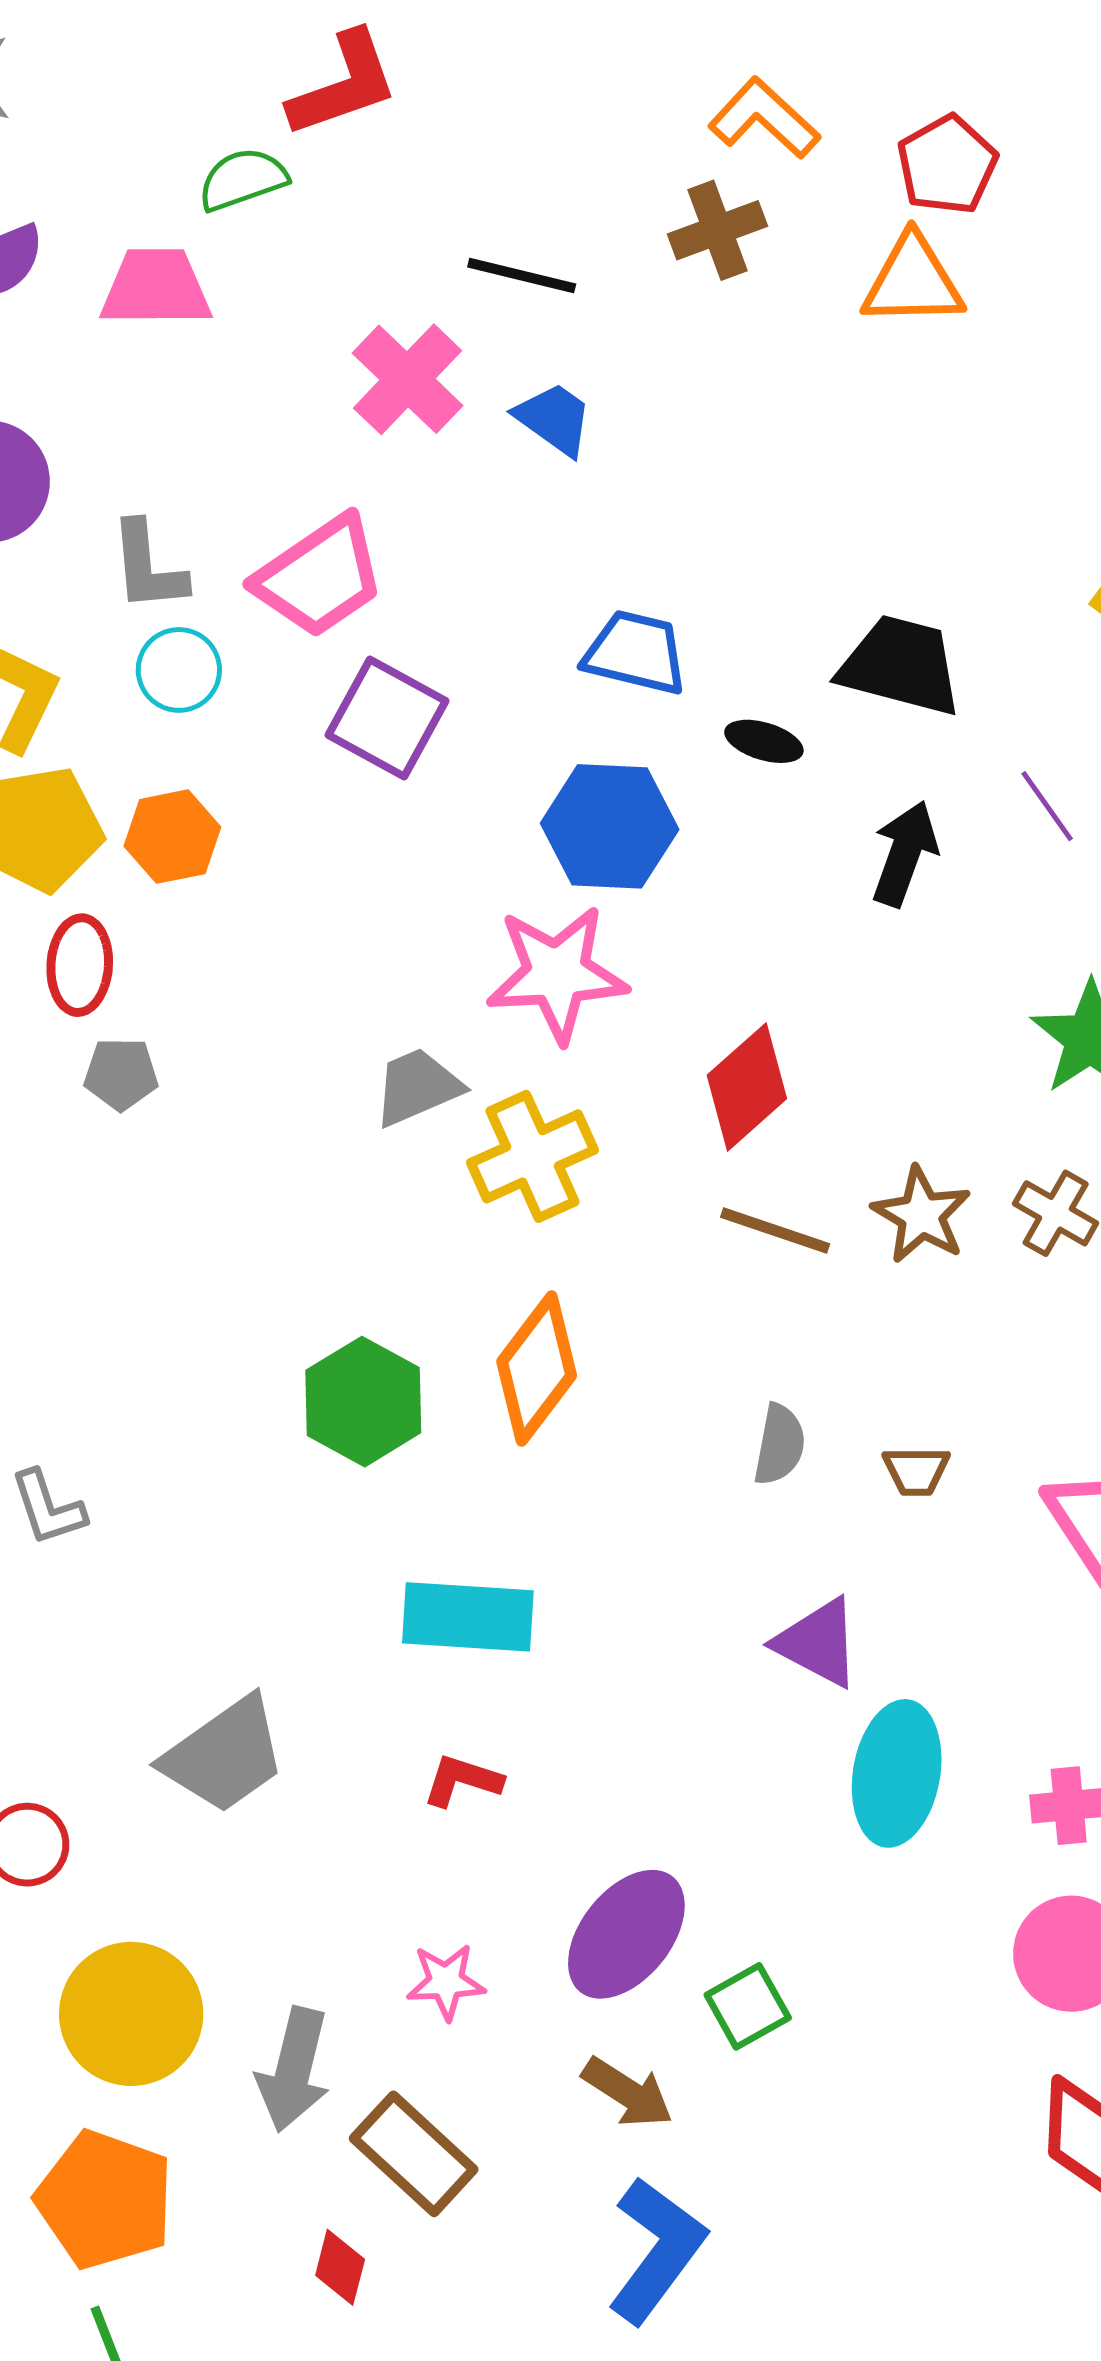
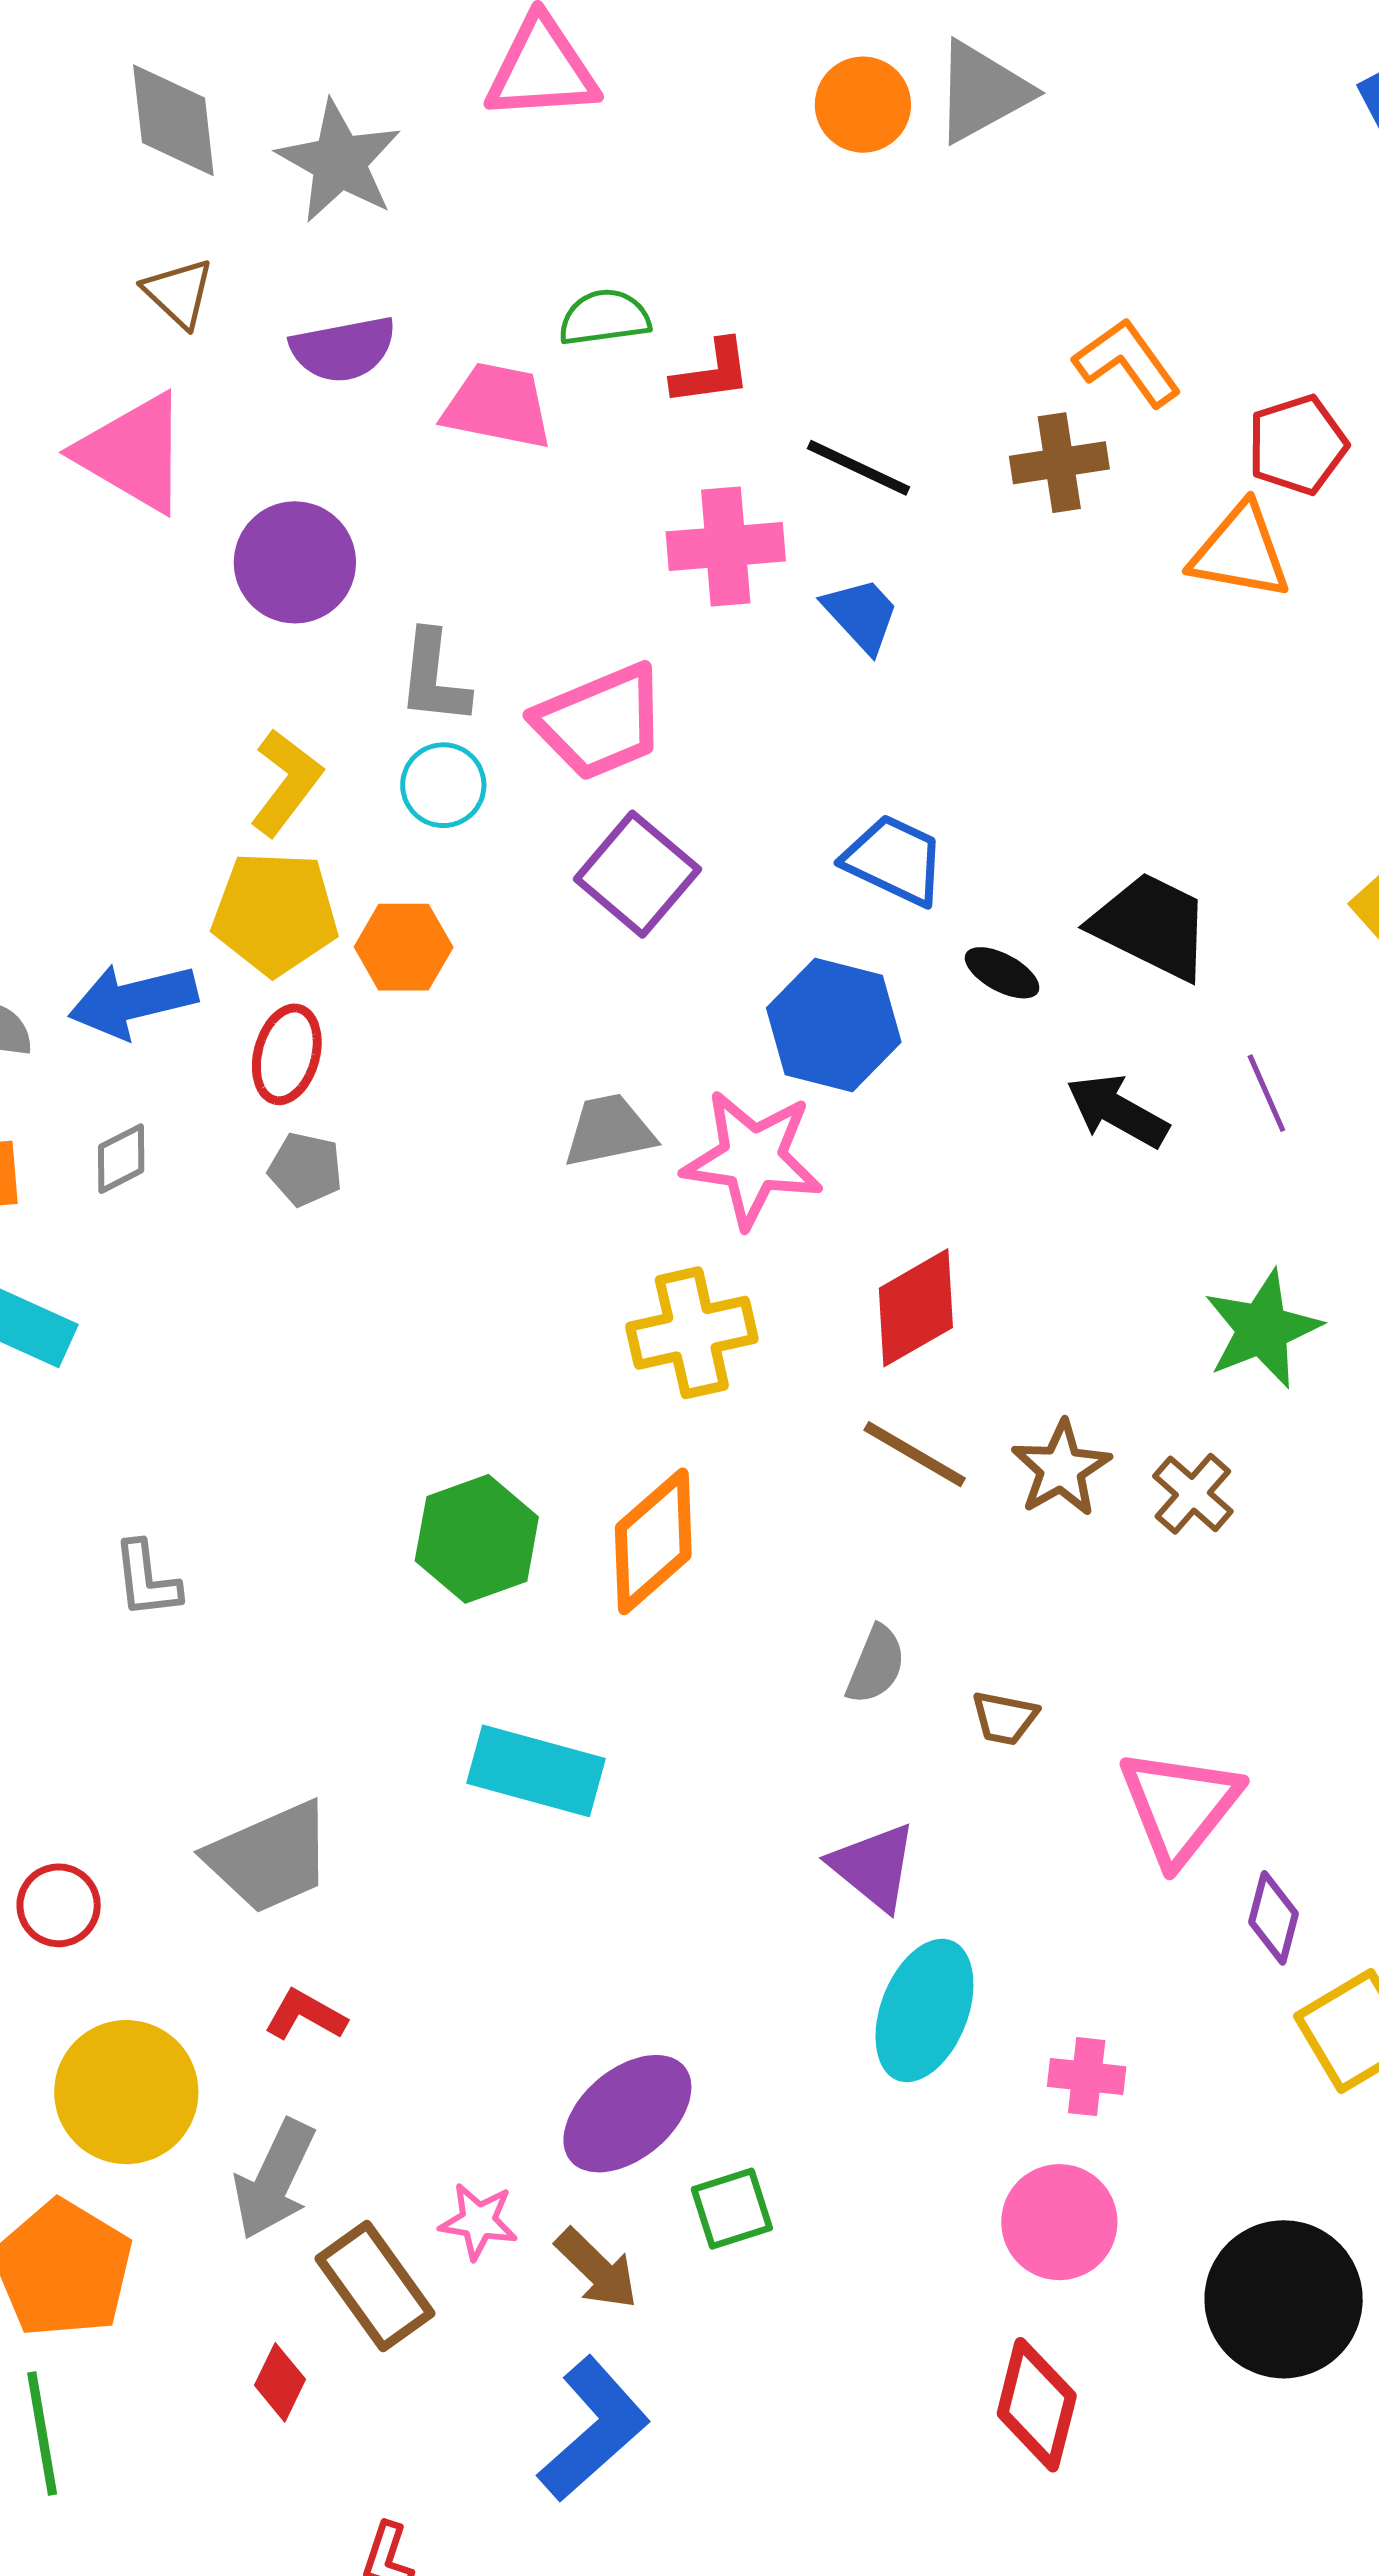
red L-shape: (343, 84) -> (712, 373), moved, size x0.7
pink cross: (408, 379) -> (726, 546), turned 30
black arrow: (905, 853) -> (1117, 1111), turned -92
gray trapezoid: (417, 1087) -> (609, 1131), moved
red L-shape: (462, 1780) -> (305, 2015), moved
pink star: (446, 1982) -> (478, 2221), moved

